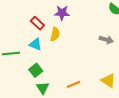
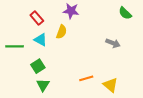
red rectangle: (37, 23) -> (37, 18), moved
orange line: (74, 84) -> (86, 78), moved

